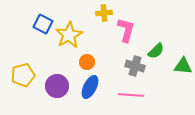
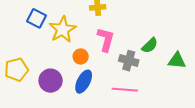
pink L-shape: (126, 30) -> (106, 39), moved

